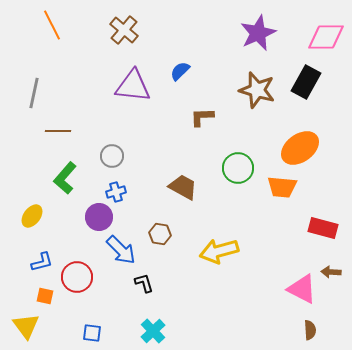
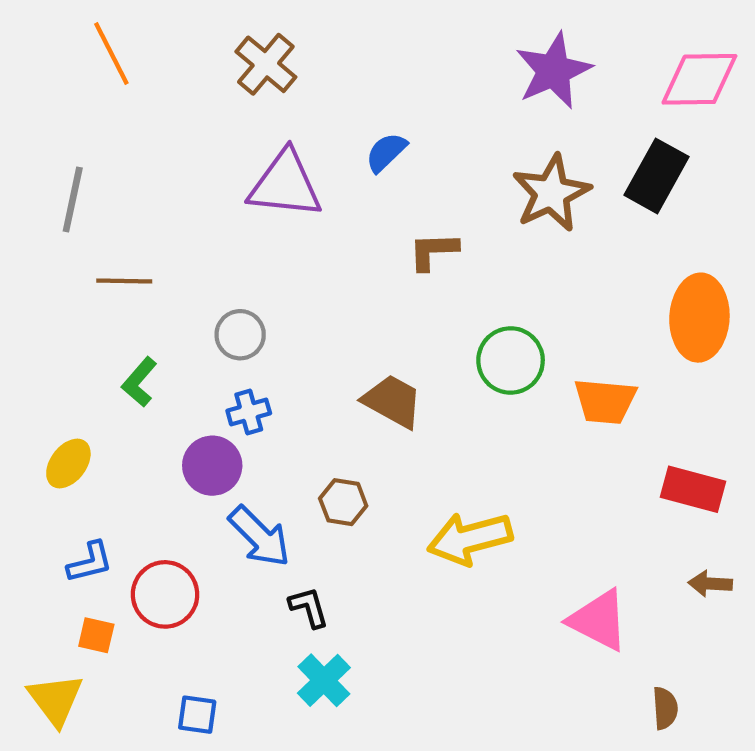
brown star: (257, 90) -> (551, 193), turned 30
orange ellipse: (300, 148) -> (699, 318), moved, turned -51
green L-shape: (65, 178) -> (139, 382), size x0.7
pink triangle: (302, 289) -> (599, 620), moved
cyan cross: (153, 331) -> (324, 680), moved

